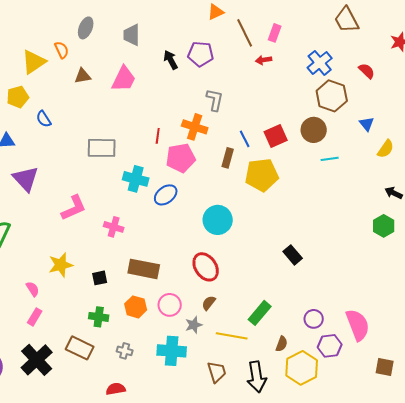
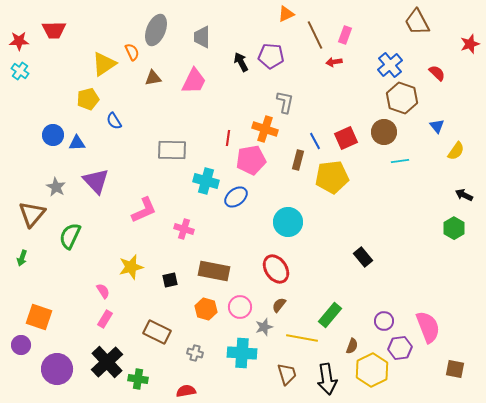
gray ellipse: (86, 28) -> (156, 30), size x1.4
green cross: (99, 317) -> (138, 379), moved
brown rectangle: (80, 348) -> (157, 332), moved

